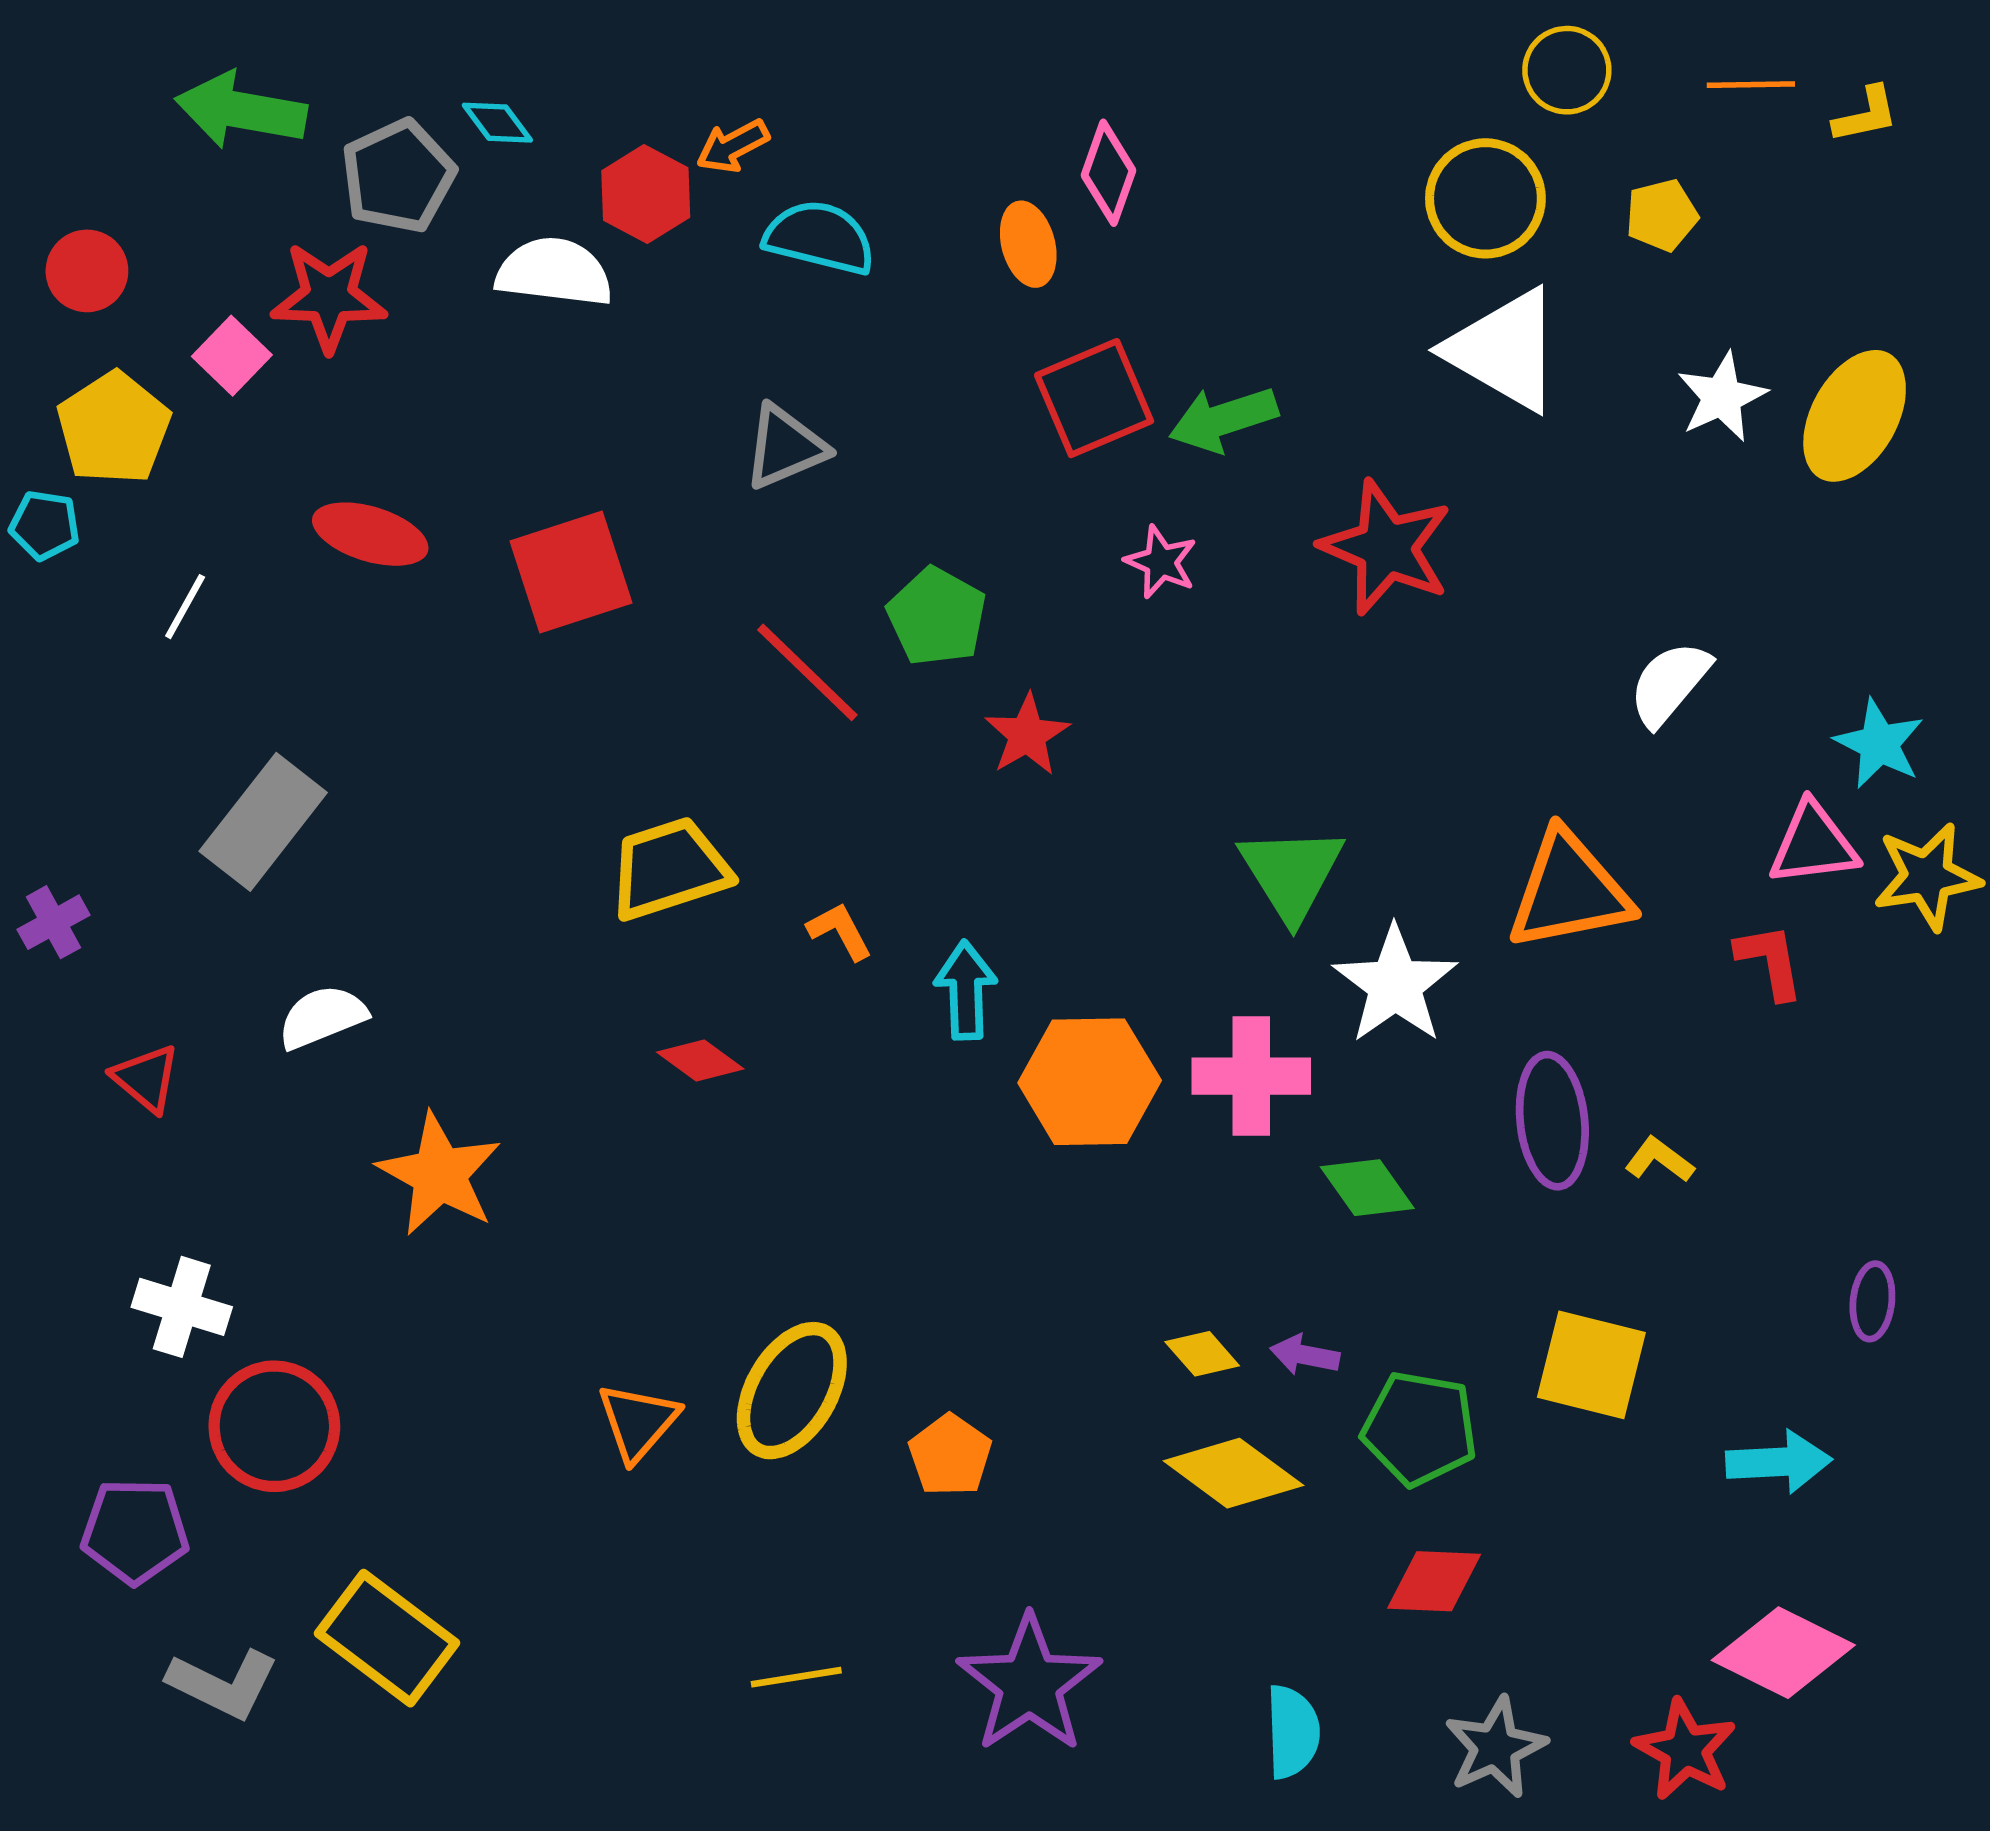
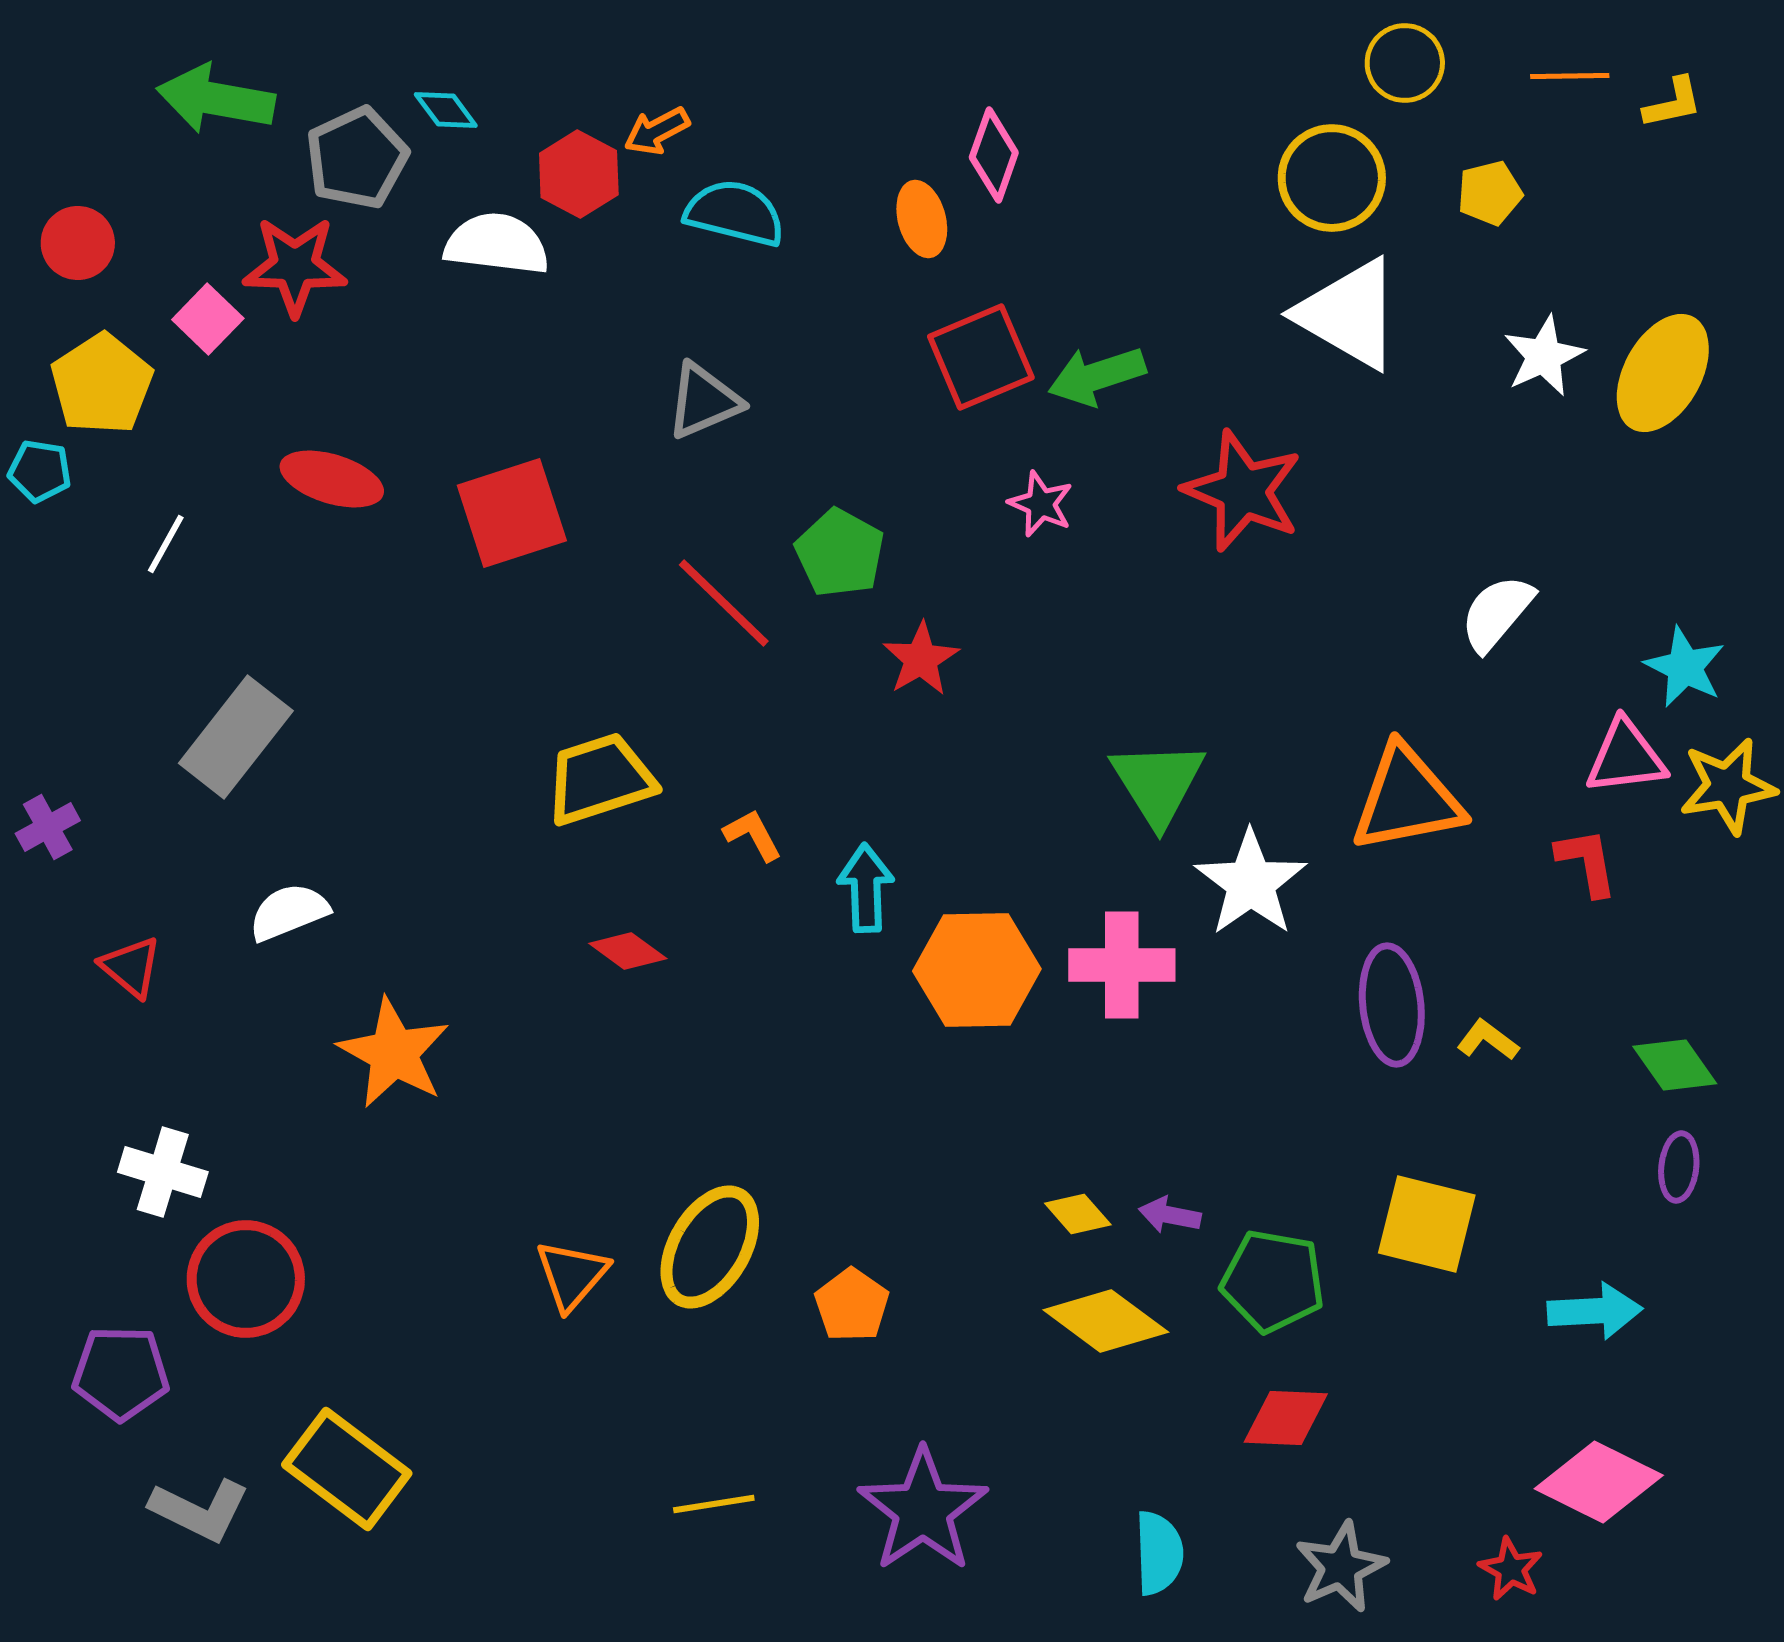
green diamond: (1367, 1188) -> (1675, 1065), moved
red star: (1685, 1750) -> (1511, 1569), size x0.7

